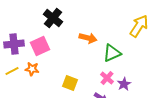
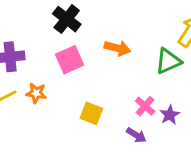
pink square: (40, 46) -> (70, 60), moved
green triangle: (112, 53) -> (168, 61), moved

